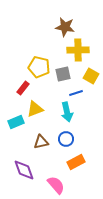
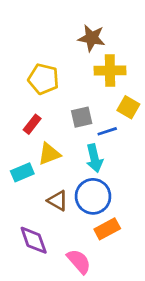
yellow pentagon: (39, 67) -> (44, 79), moved
gray square: (63, 74) -> (82, 117), moved
blue circle: (66, 139) -> (93, 196), size x1.6
brown triangle: (41, 142) -> (58, 201), turned 42

